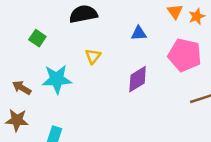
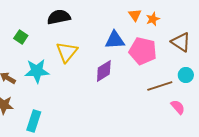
blue triangle: (139, 33) -> (115, 40), moved, size x1.5
yellow triangle: (93, 56) -> (67, 52), size x1.6

